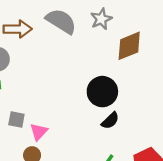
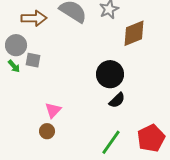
gray square: (16, 119) -> (33, 60), moved

